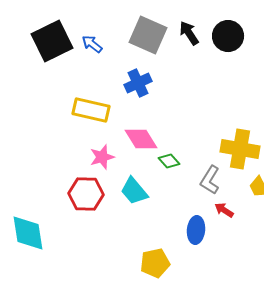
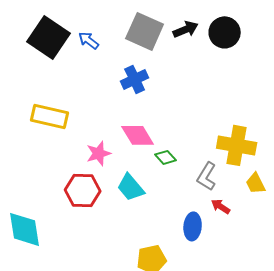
black arrow: (189, 33) -> (186, 29), turned 100
black square: (52, 41) -> (49, 37), turned -30
yellow rectangle: (91, 110) -> (50, 116), moved

